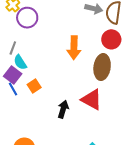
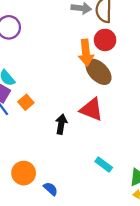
orange arrow: (74, 48) -> (86, 53), moved
brown ellipse: (102, 67) -> (99, 72), turned -45

